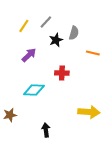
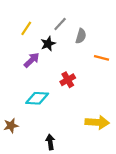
gray line: (46, 22) -> (60, 24), moved
black star: (56, 40) -> (48, 44), moved
red cross: (62, 73) -> (68, 80), turned -32

